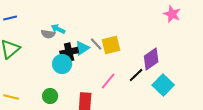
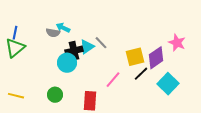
pink star: (172, 14) -> (177, 43), moved
blue line: (10, 18) -> (15, 33), moved, turned -64
yellow square: (111, 45) -> (135, 57), moved

